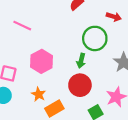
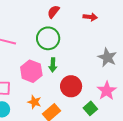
green circle: (95, 38) -> (48, 38), moved
green arrow: (81, 61) -> (53, 65), moved

